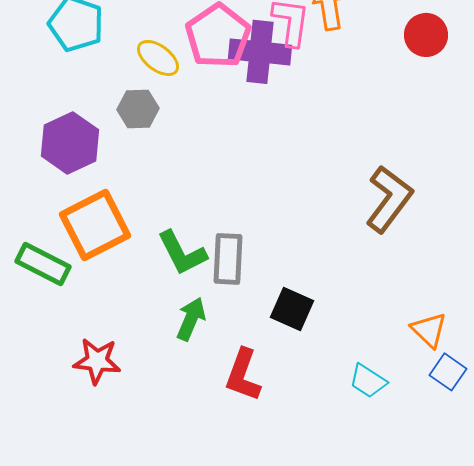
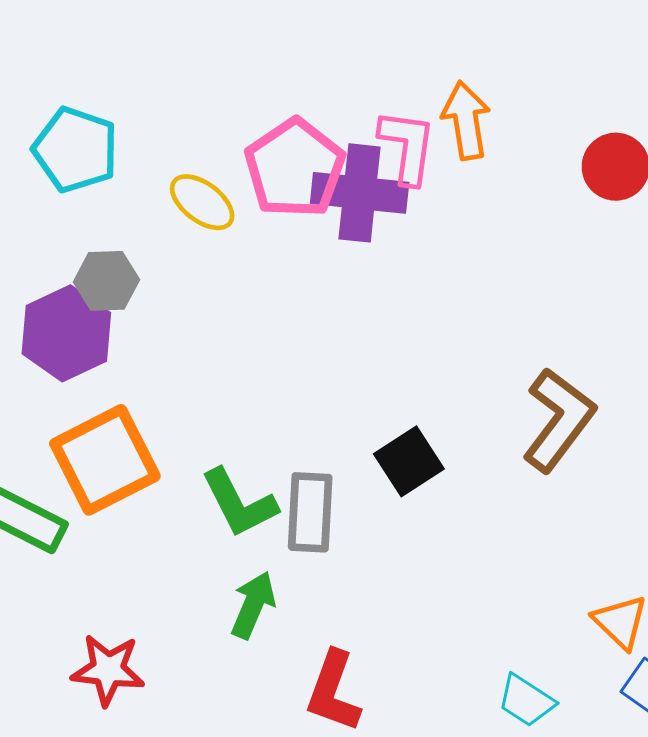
gray hexagon: (138, 109) -> (106, 281), moved
black square: (292, 309) -> (409, 461), moved, turned 33

